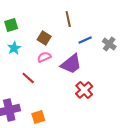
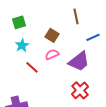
red line: (28, 78) -> (32, 67), moved
red cross: (84, 90) -> (80, 90), moved

